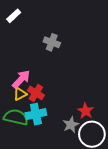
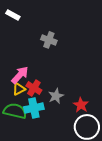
white rectangle: (14, 16) -> (13, 15), turned 72
gray star: (71, 125) -> (56, 96), moved

